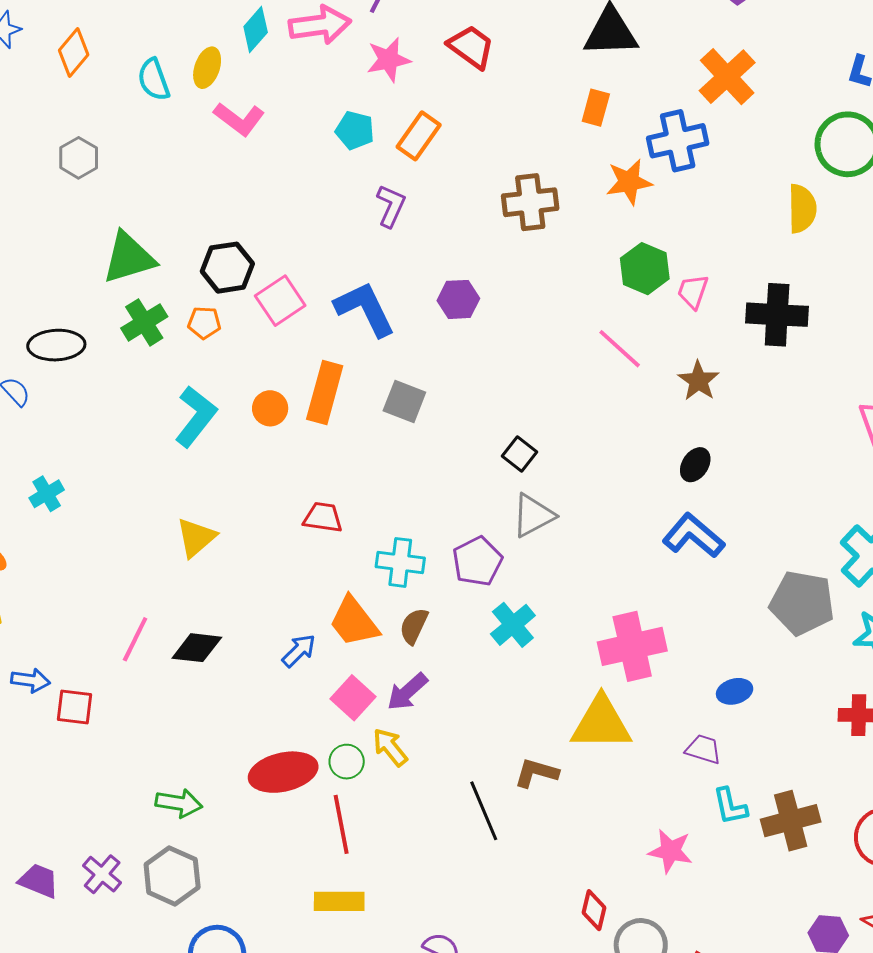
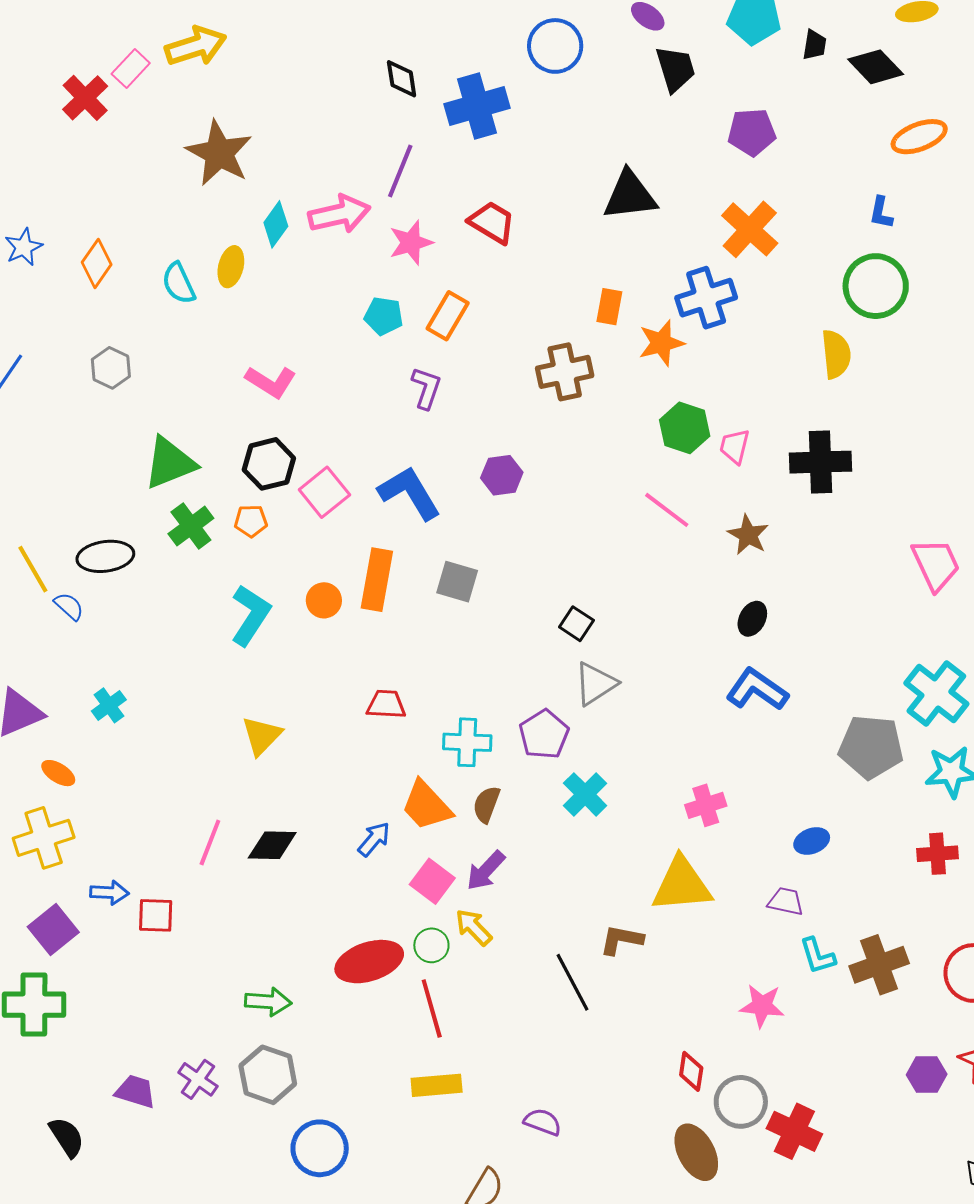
orange rectangle: (596, 108) -> (609, 307), moved
pink L-shape: (239, 119) -> (271, 382), moved
pink cross: (632, 646) -> (706, 805), size x0.6

